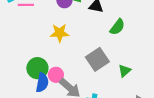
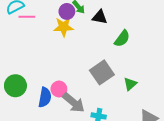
yellow star: (60, 33) -> (64, 27), moved
green circle: (37, 68) -> (15, 86), moved

